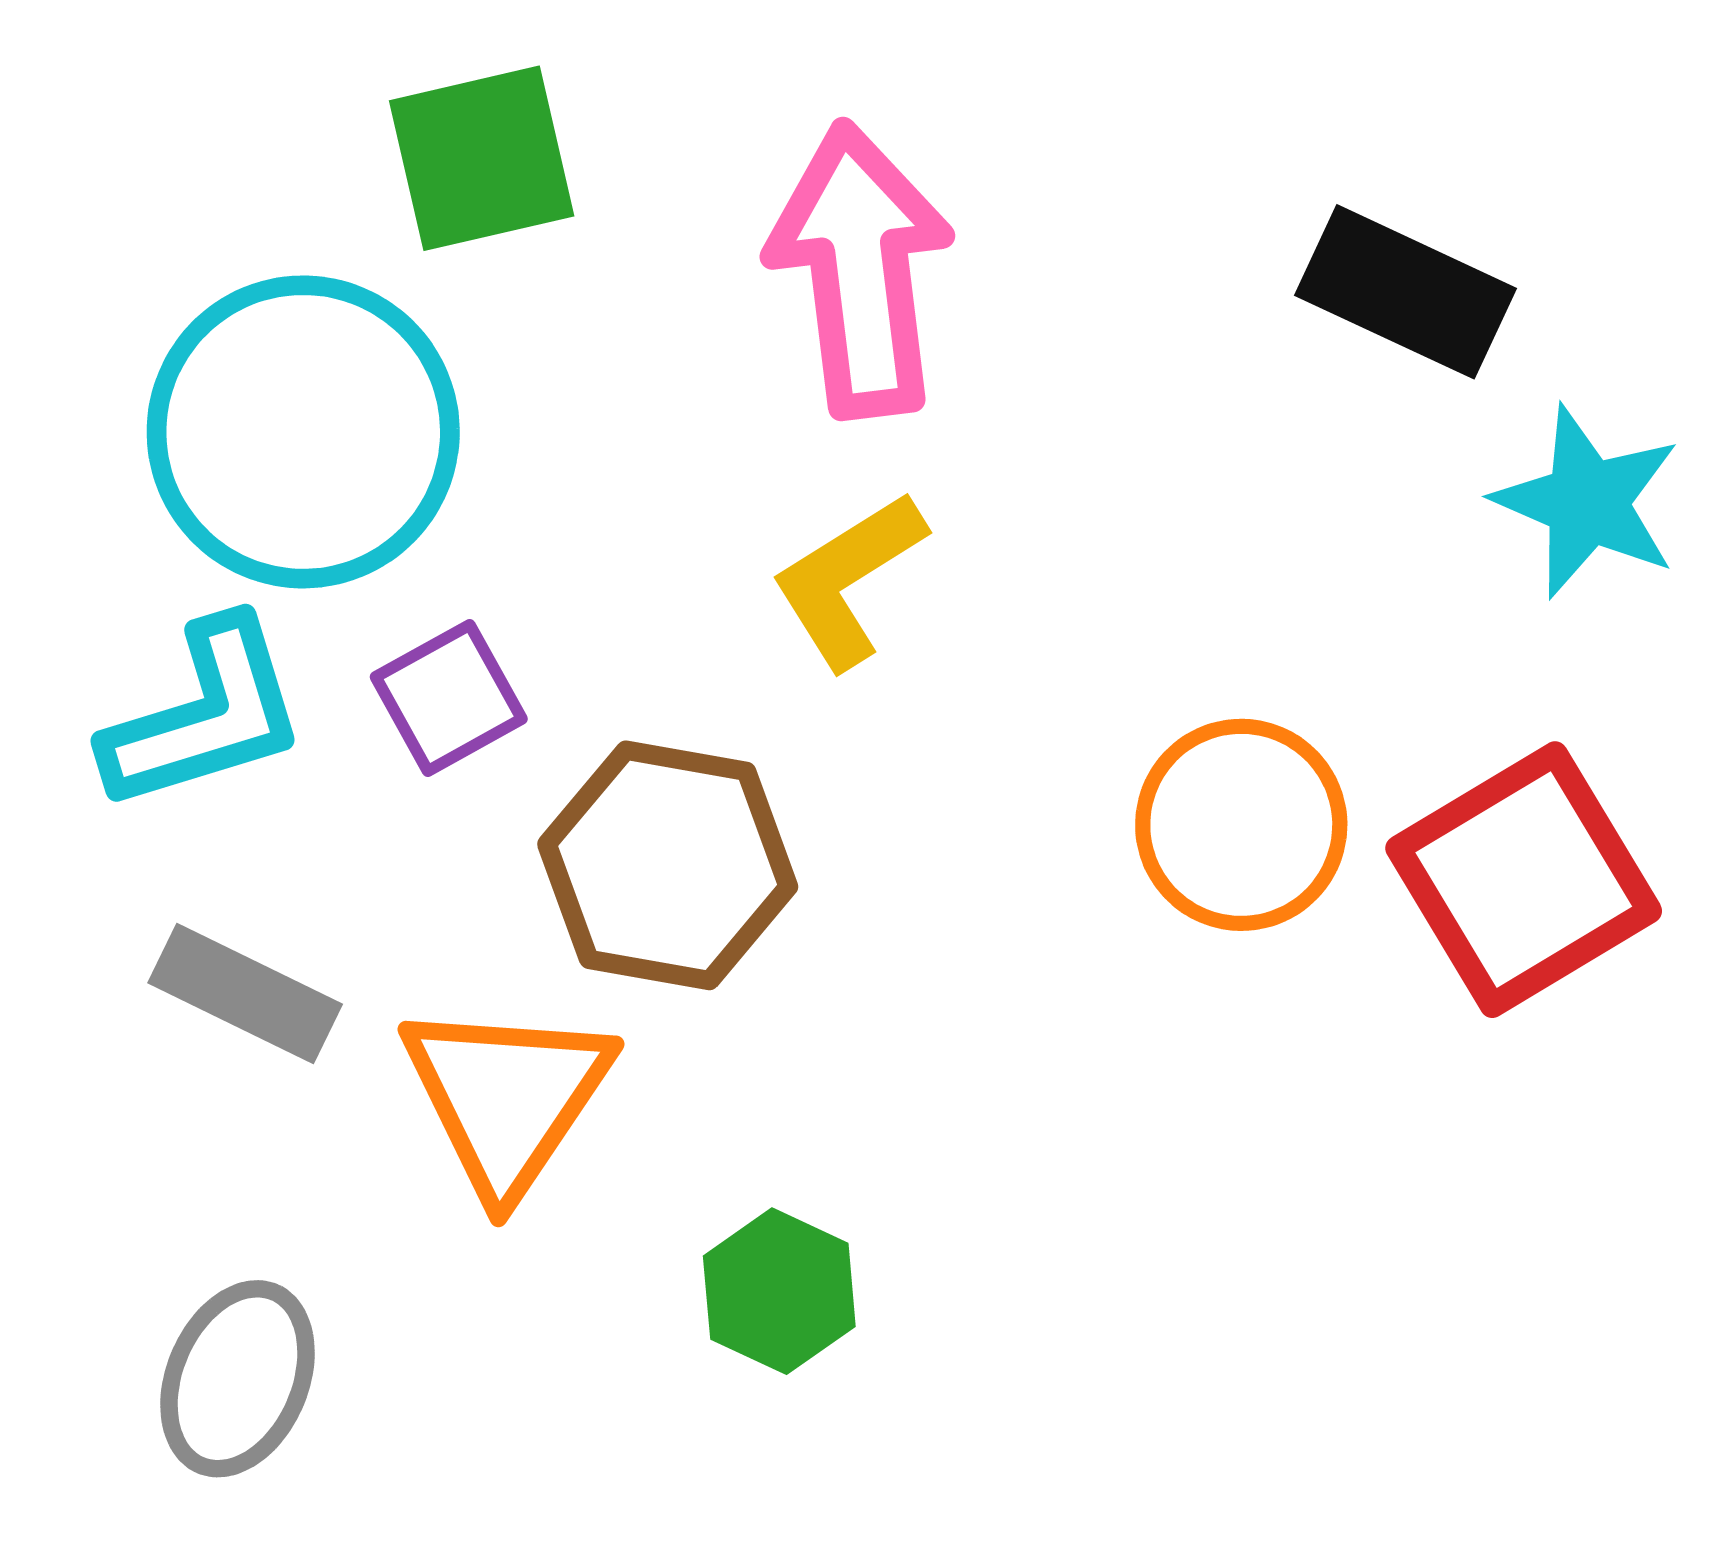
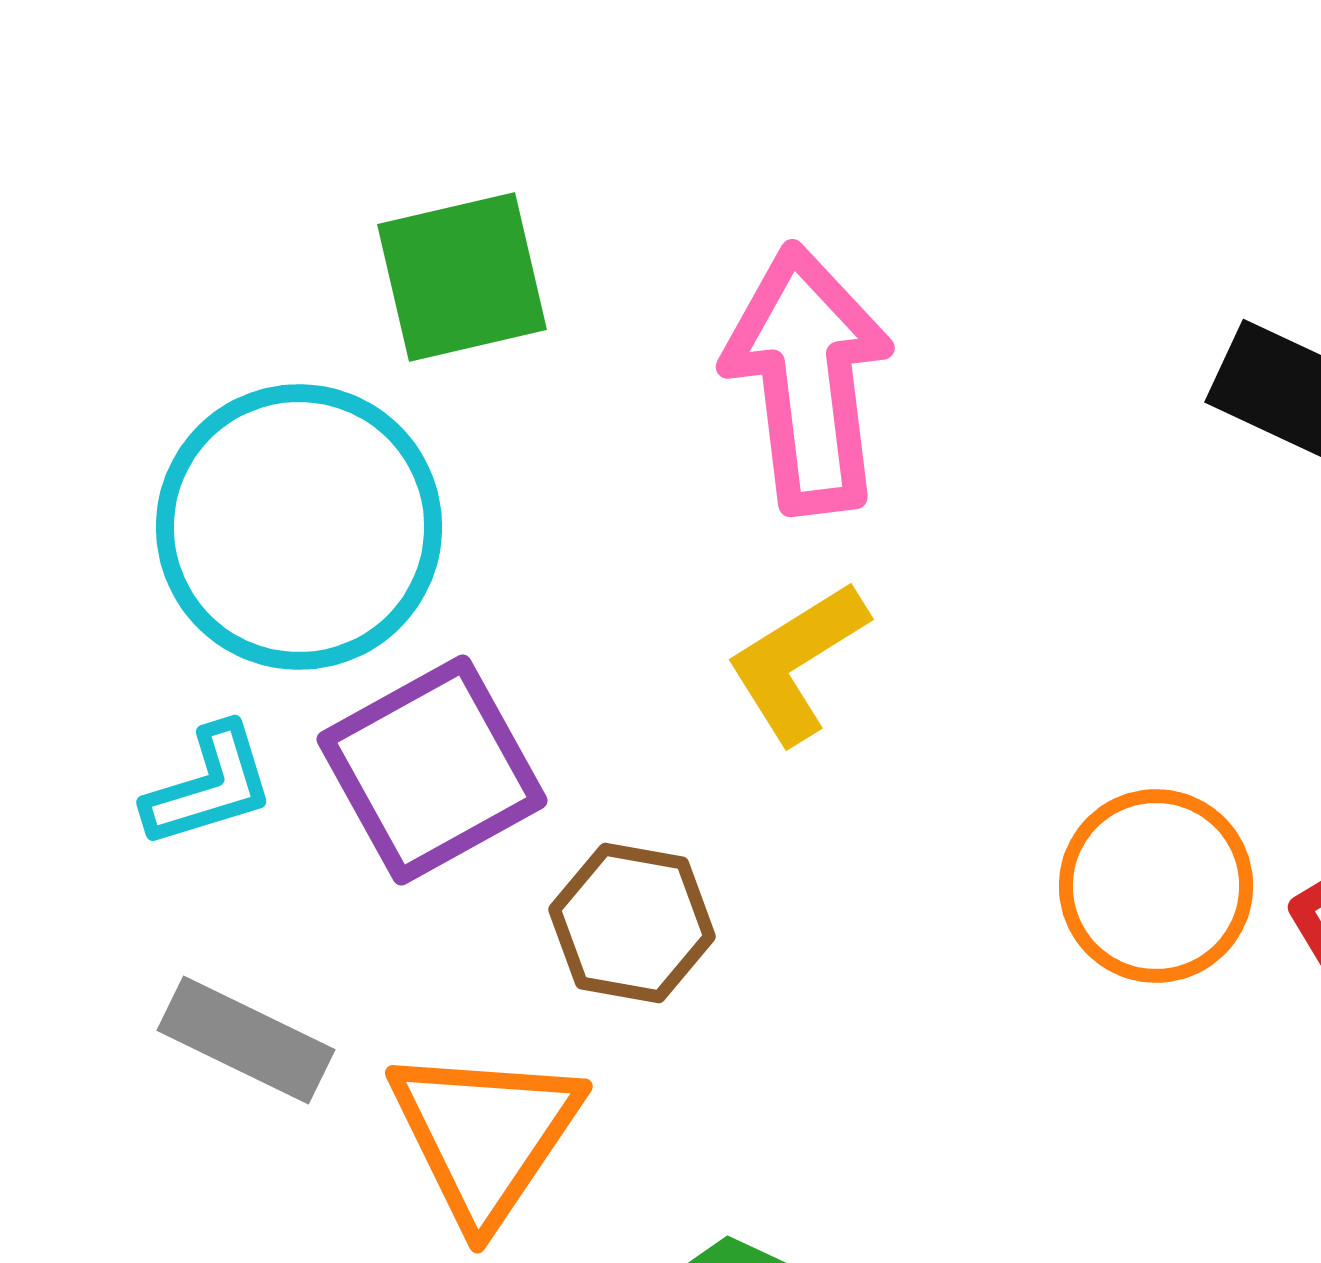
purple square: (449, 698) -> (432, 770), size x1.6
cyan L-shape: (205, 715) -> (209, 786), size x0.7
brown hexagon: (668, 865) -> (632, 923), size x0.7

